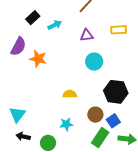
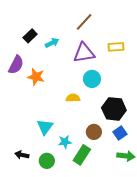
purple triangle: (87, 35) -> (84, 53), size x1.6
yellow semicircle: (70, 94) -> (73, 98), moved
cyan triangle: (17, 114) -> (45, 127), moved
blue square: (113, 121) -> (120, 133), moved
green rectangle: (100, 138) -> (82, 155), moved

